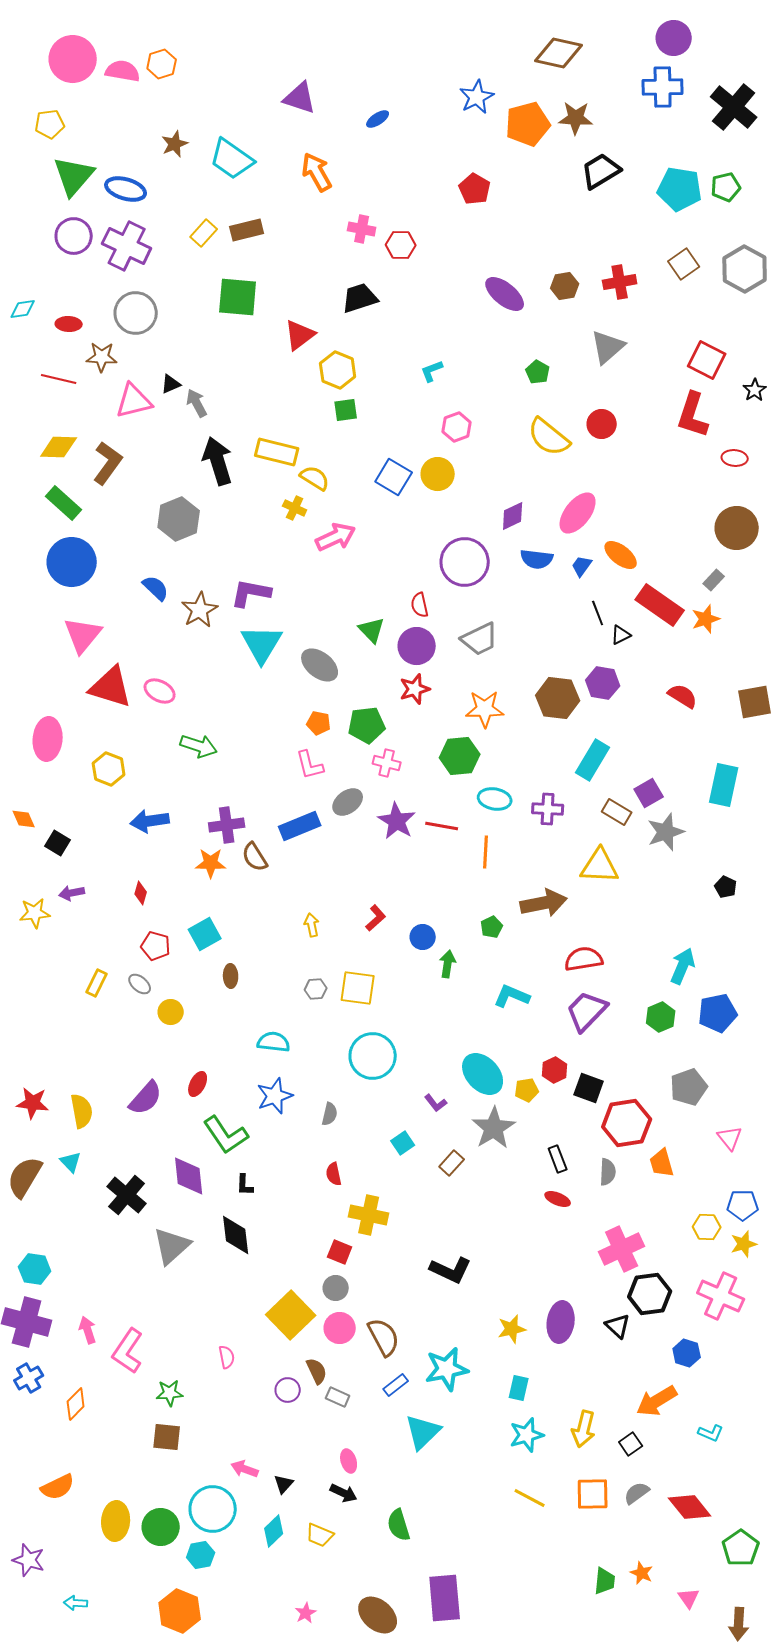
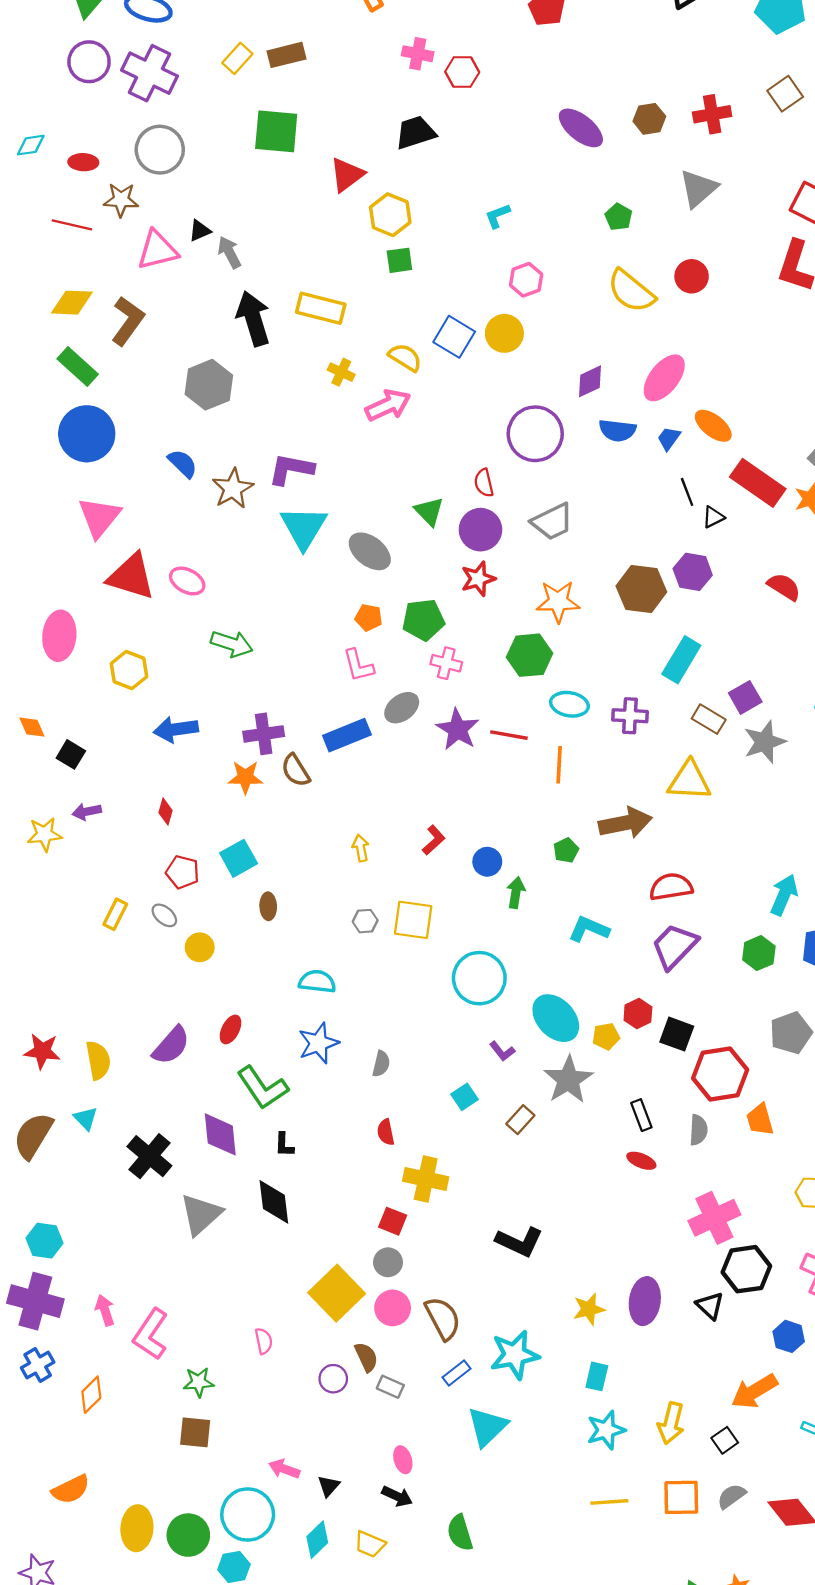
yellow semicircle: (315, 478) -> (405, 357), moved
cyan circle: (373, 1056) -> (479, 978), moved
yellow line: (530, 1498) -> (609, 1502), turned -32

